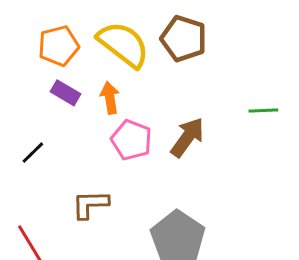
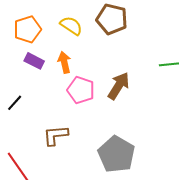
yellow semicircle: (123, 44) -> (71, 26), size x0.6

